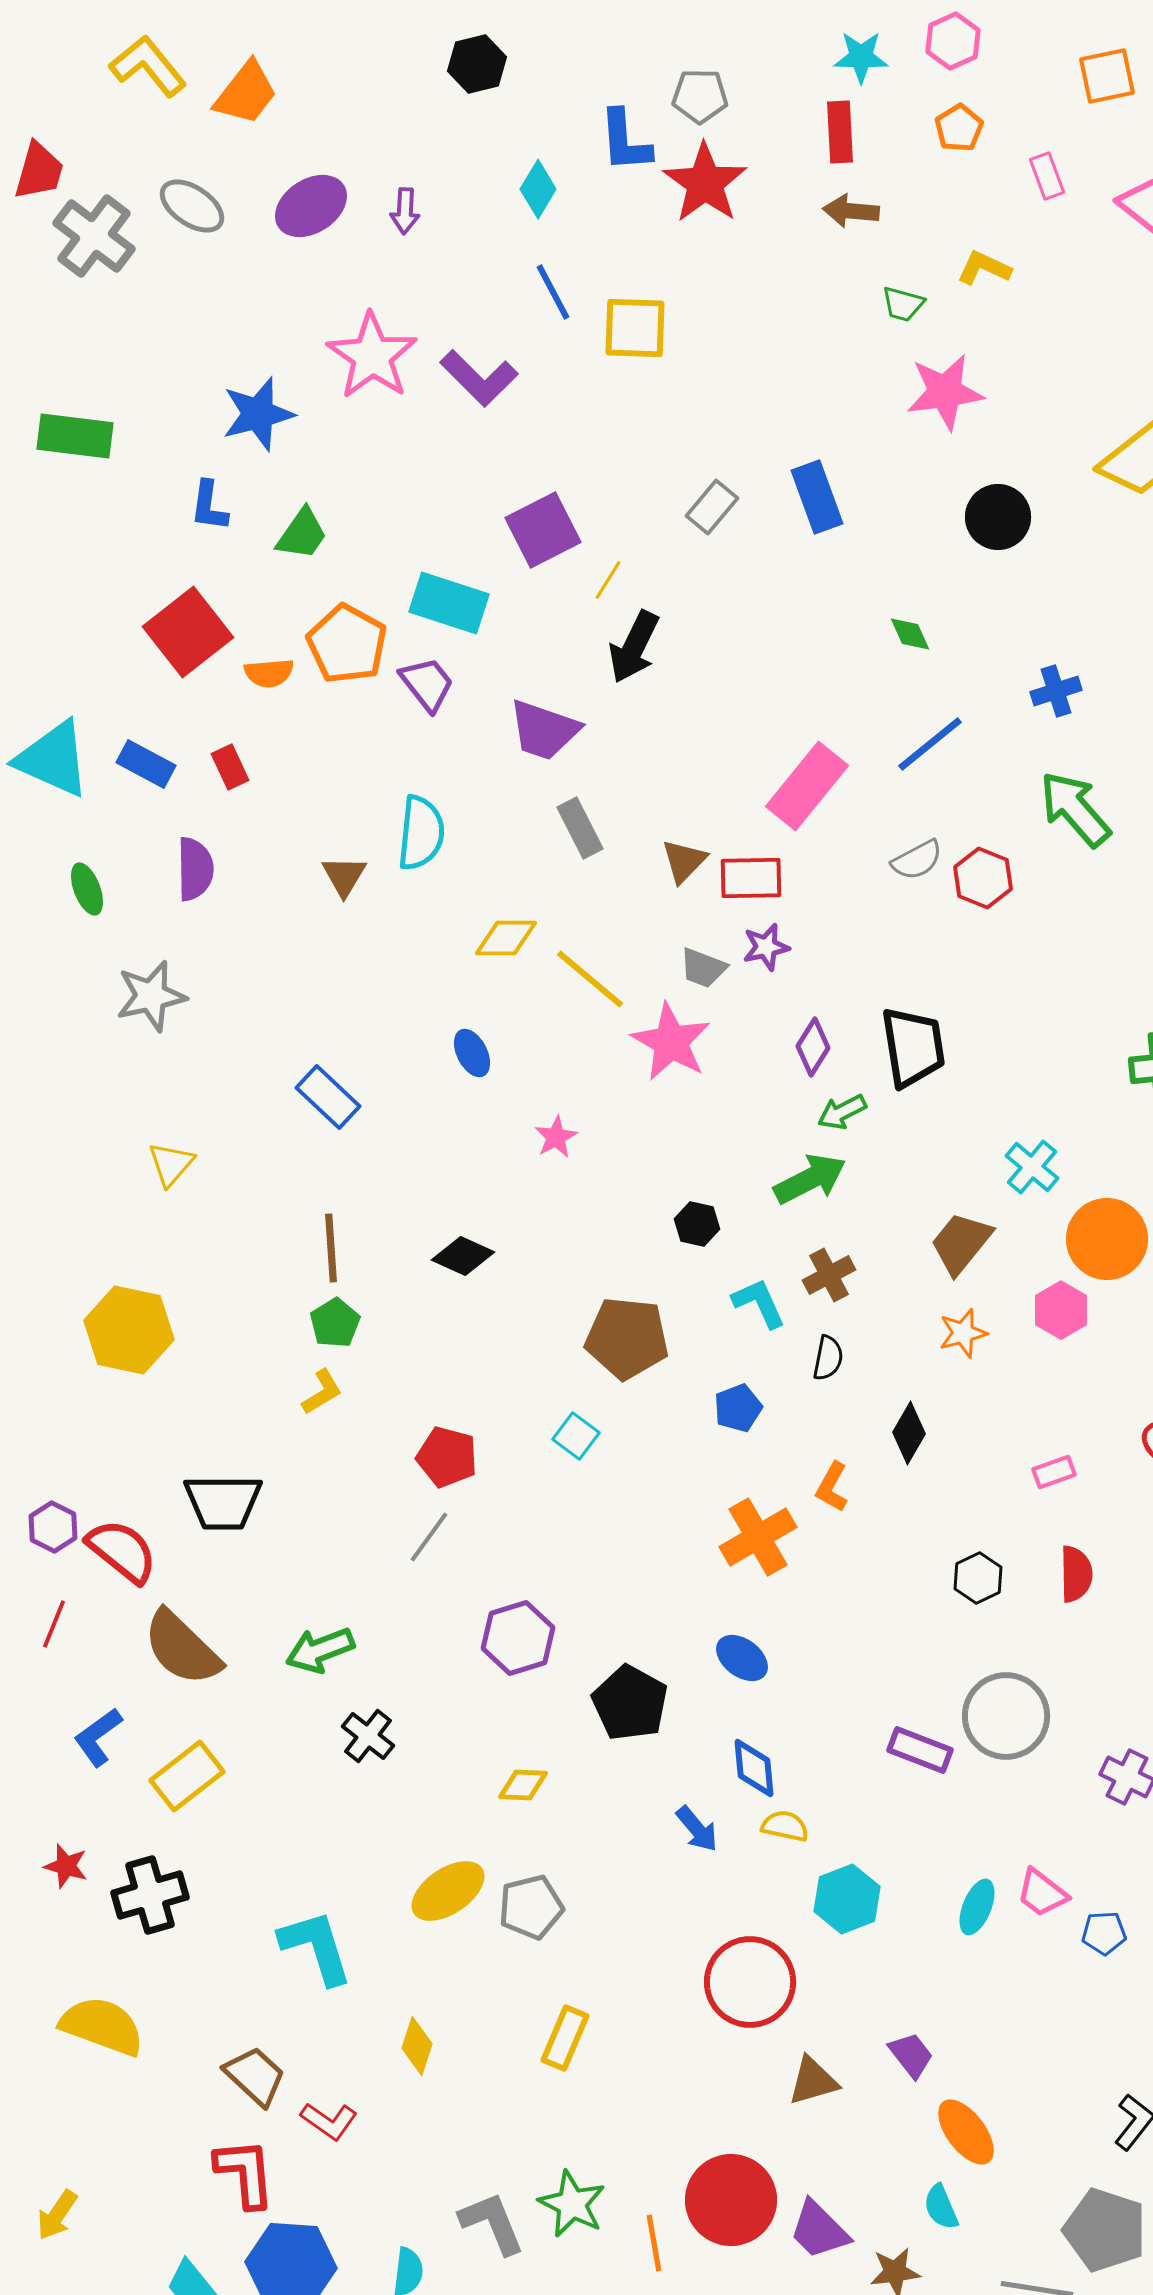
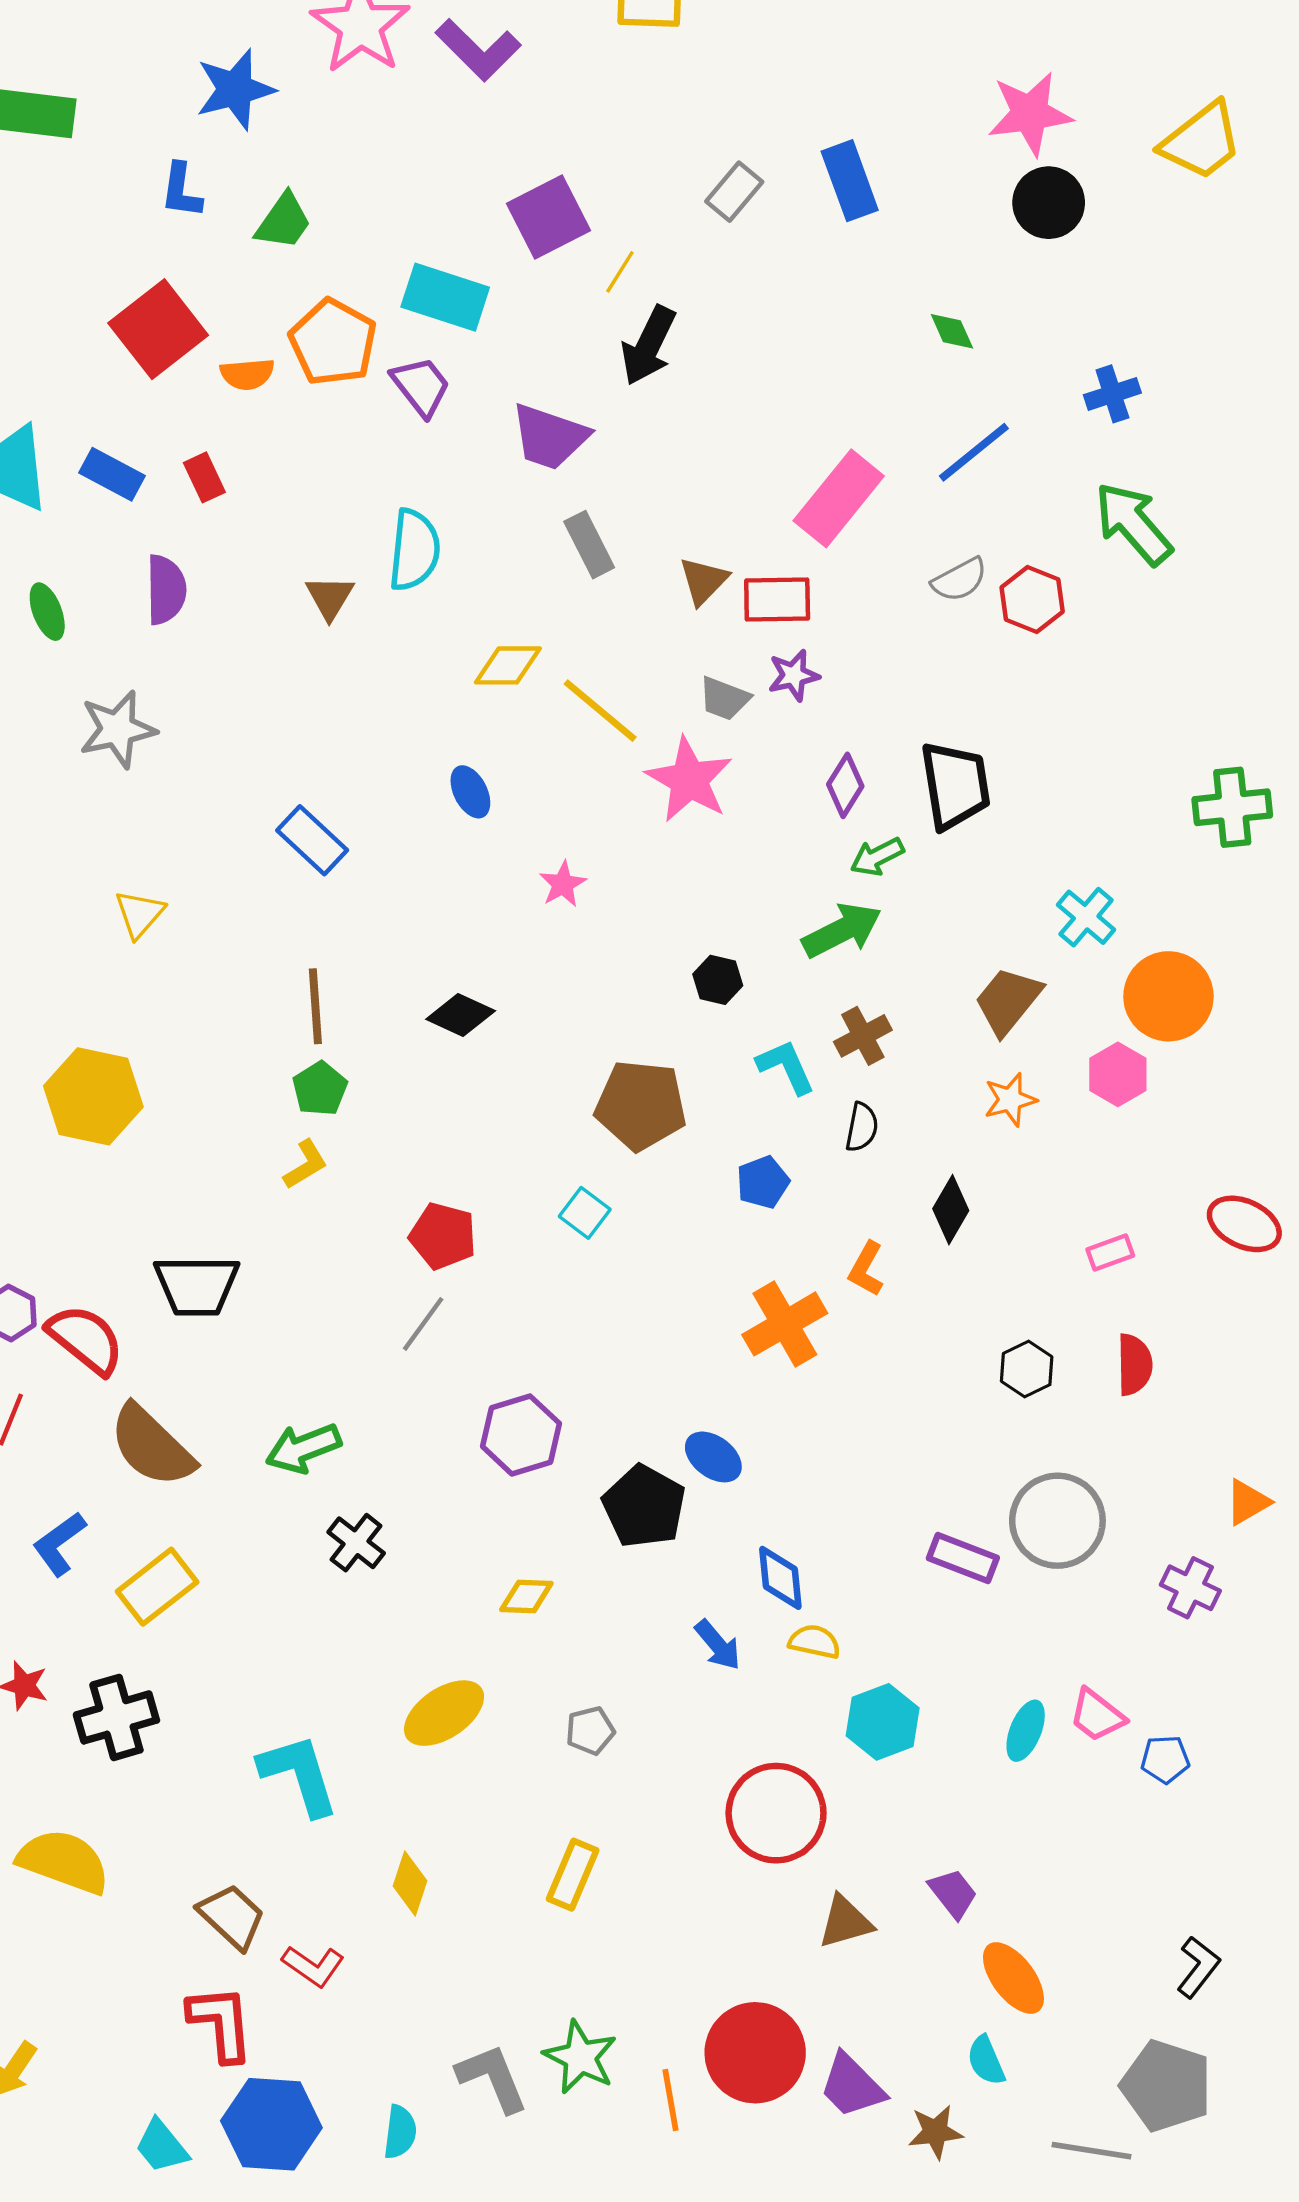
pink star: (945, 392) -> (1030, 114), moved
blue ellipse: (742, 1658) -> (713, 1457), moved
gray pentagon: (531, 1907) -> (590, 1731), moved, size x0.7

